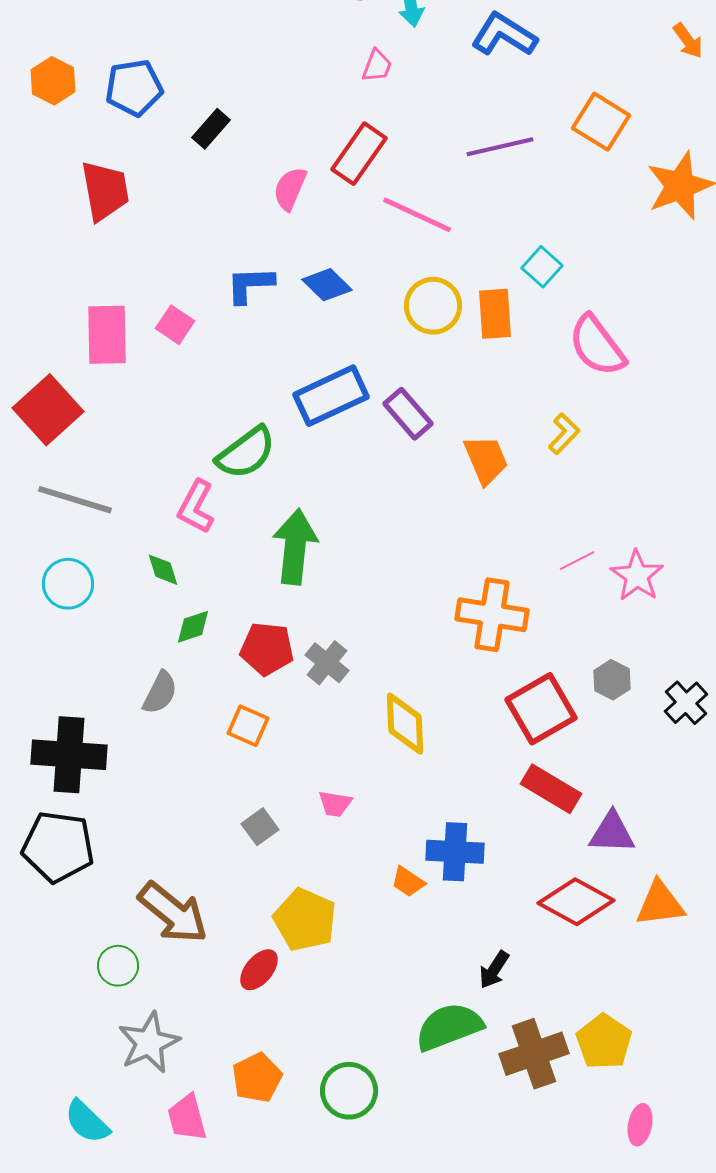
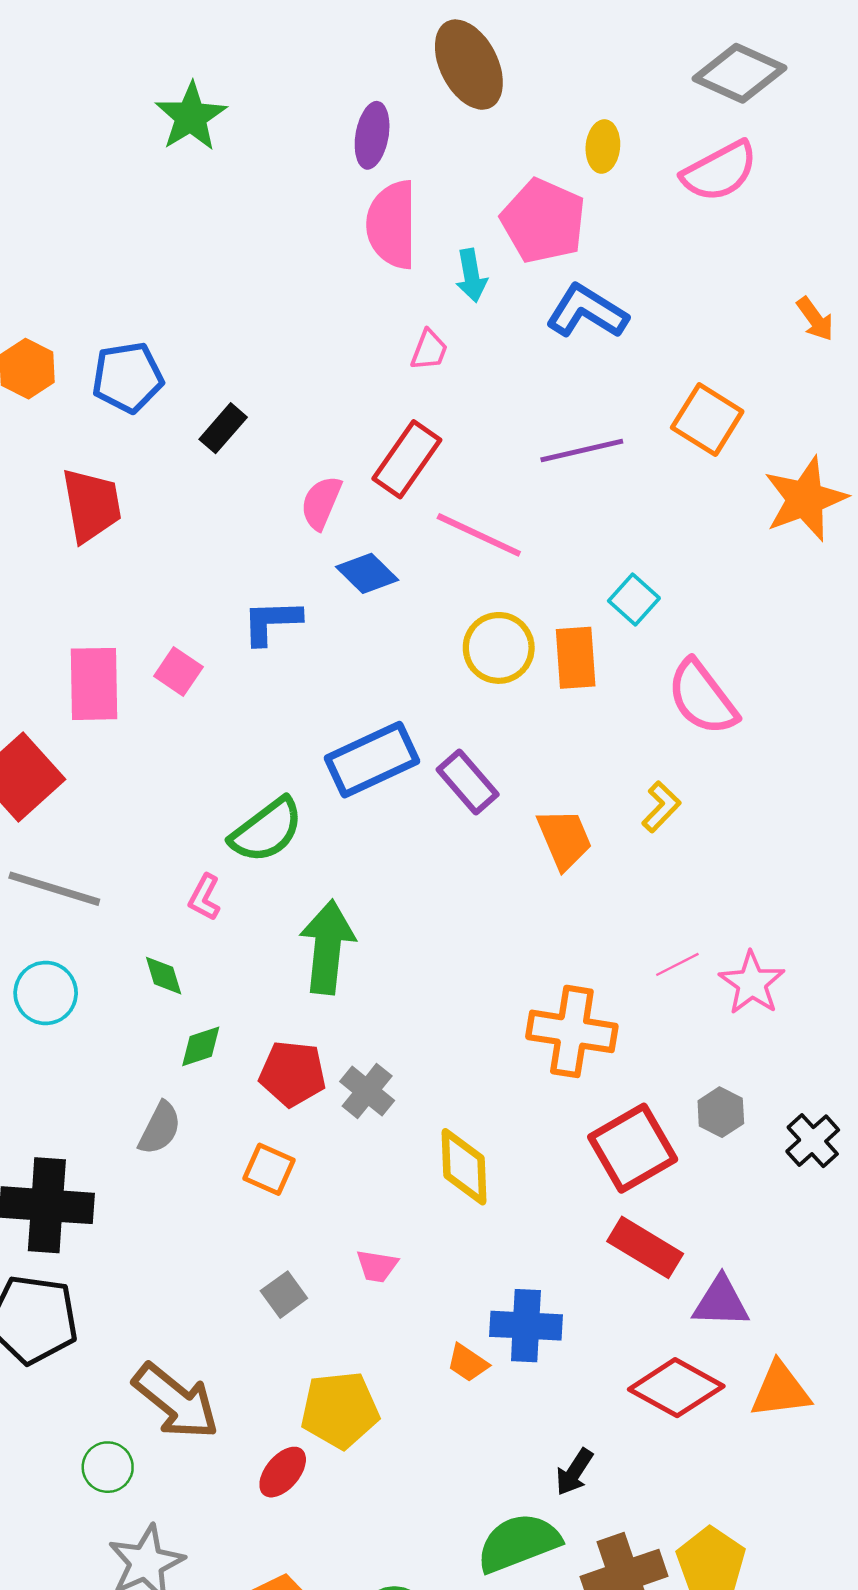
blue diamond: (327, 285) -> (367, 573), moved
pink L-shape: (196, 507) -> (204, 897), size x0.7
yellow pentagon: (305, 920) -> (340, 1410), turned -30

